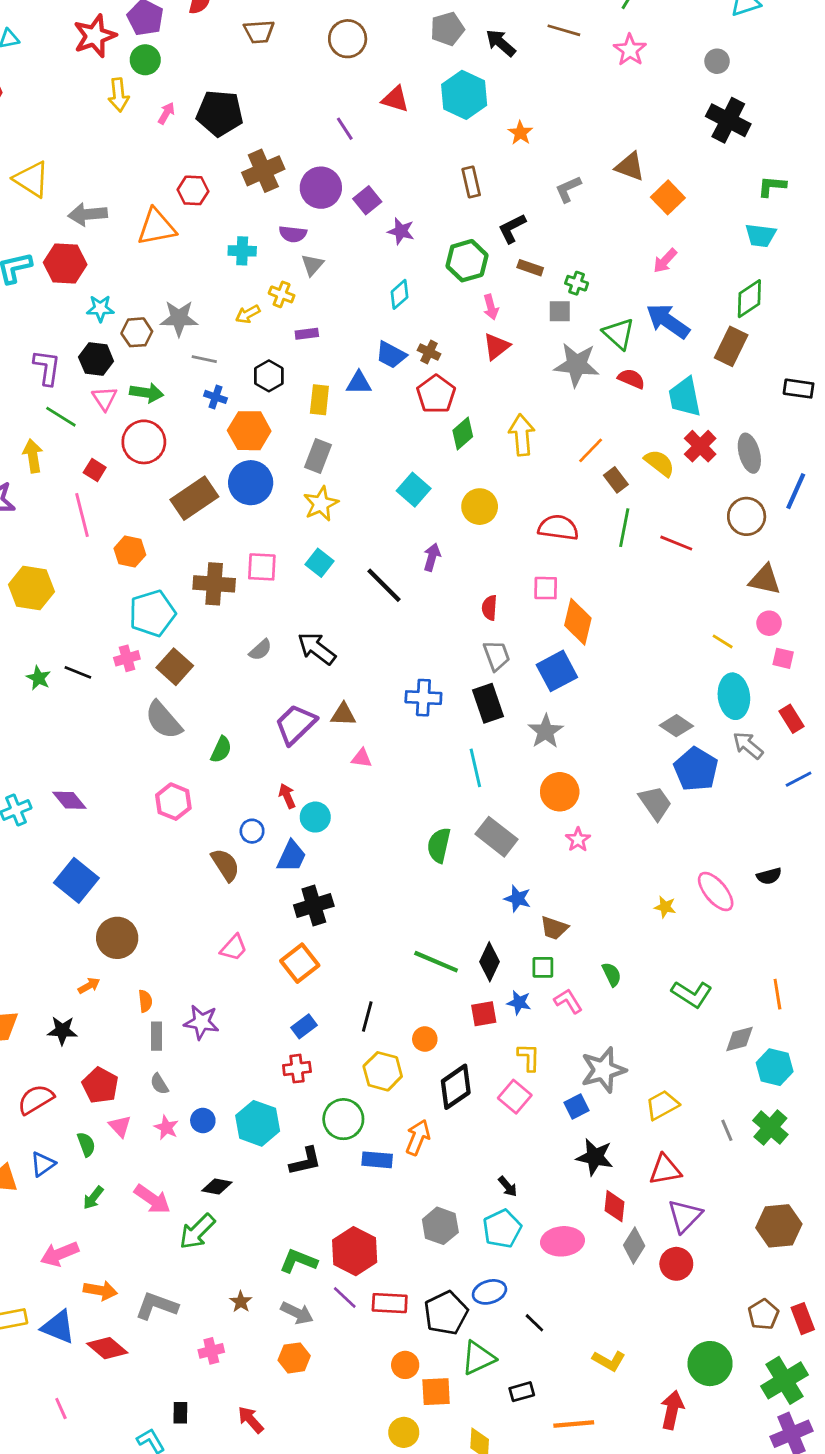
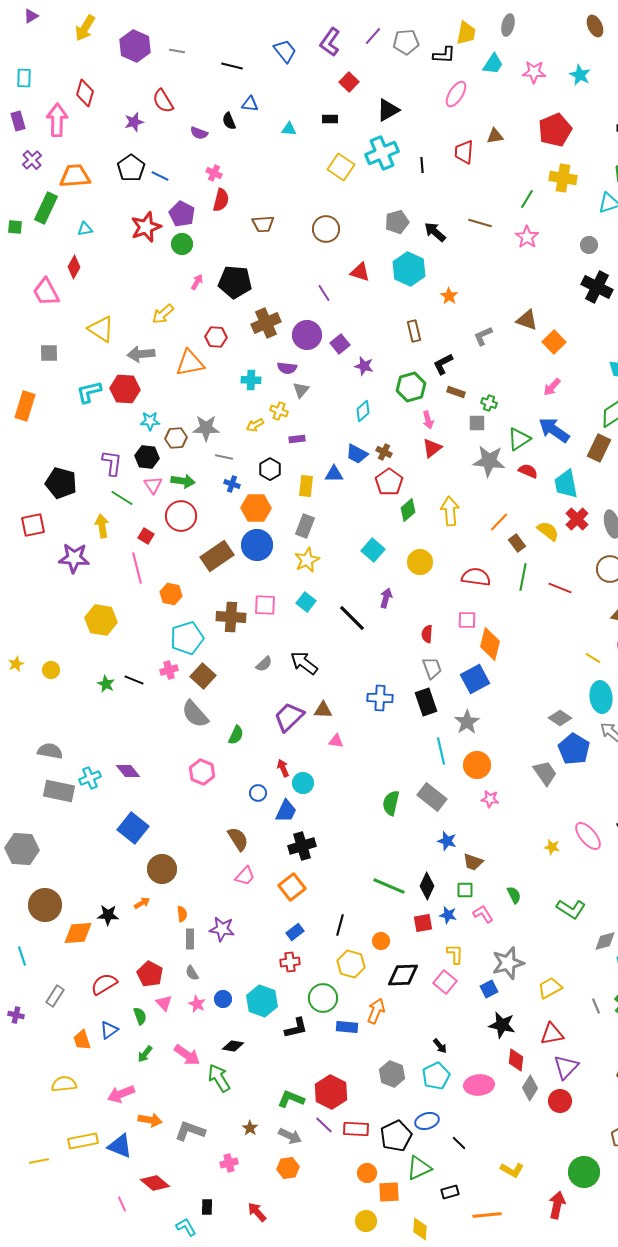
yellow arrow: (119, 95) -> (163, 314), moved, turned 55
green triangle: (619, 334) -> (519, 439), turned 45
cyan line: (475, 768) -> (441, 751), moved
pink star: (578, 840) -> (490, 799), turned -30
brown semicircle: (225, 865) -> (238, 839), moved
black star: (62, 1031) -> (108, 915), moved
black diamond: (456, 1087) -> (403, 975), turned 32
green arrow: (197, 1231) -> (219, 1078), turned 104
red diamond: (107, 1348) -> (155, 1183), moved

